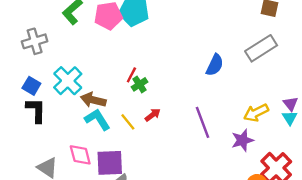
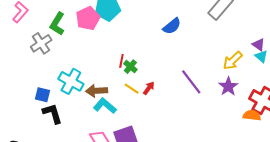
gray cross: (35, 41) -> (41, 43), moved
blue semicircle: (215, 65) -> (172, 26), moved, turned 42
yellow line: (128, 122) -> (132, 89), moved

